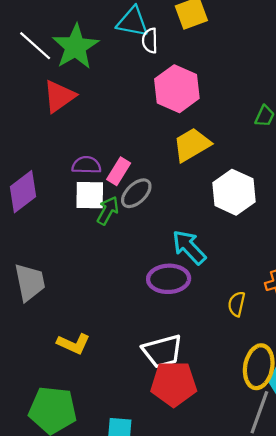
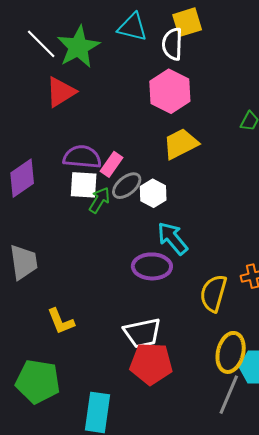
white semicircle: (150, 41) -> (172, 44), moved, size x1.4
purple semicircle: (86, 165) -> (82, 157), size x1.4
white hexagon: (234, 192) -> (153, 193), moved, size x0.7
yellow semicircle: (237, 304) -> (213, 293), size x1.6
yellow L-shape: (74, 344) -> (61, 321), turned 40

